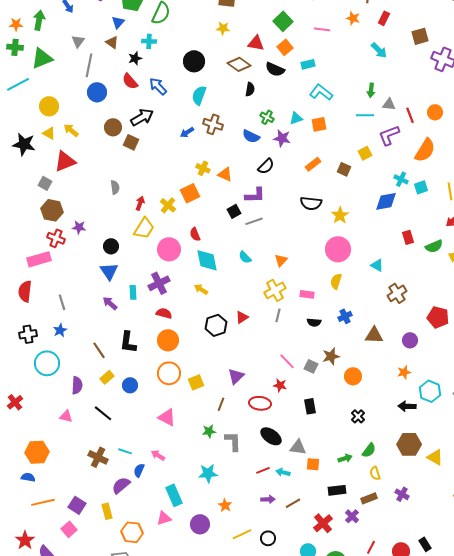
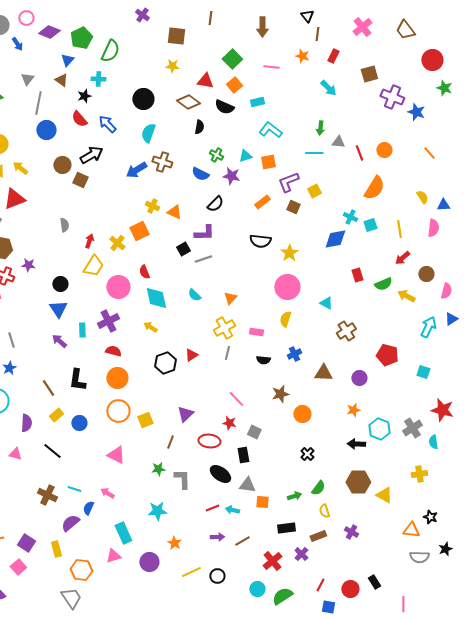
blue arrow: (187, 132) -> (136, 170), size x1.5
purple L-shape: (389, 135) -> (288, 182), moved
gray square: (311, 366) -> (254, 432), moved
black rectangle: (310, 406) -> (243, 455), moved

